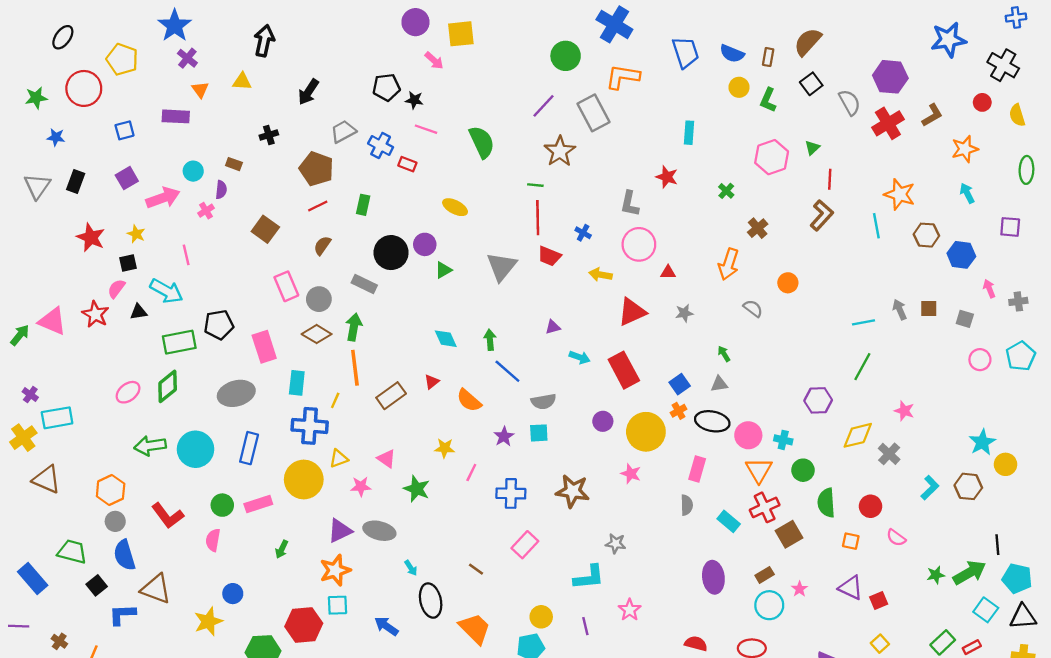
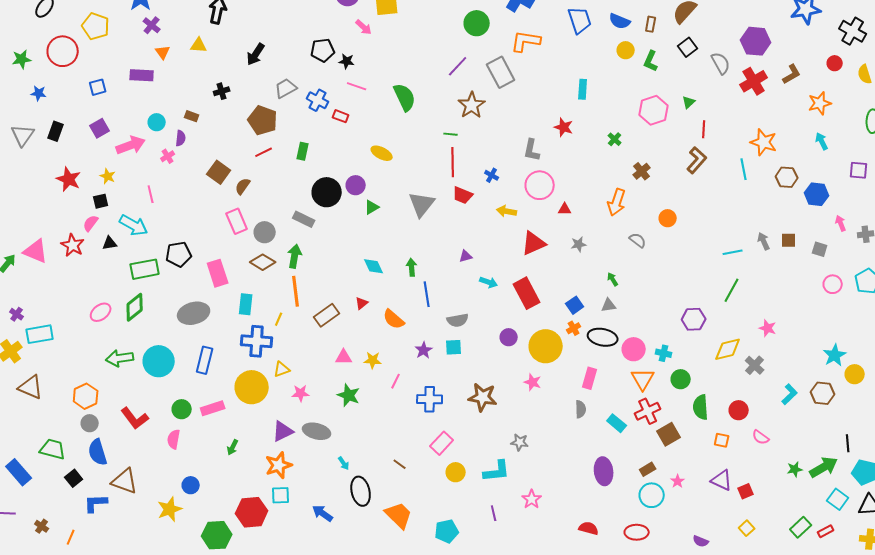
brown semicircle: (322, 246) -> (243, 186), moved
blue line: (507, 371) -> (427, 294), turned 40
pink triangle: (386, 459) -> (344, 357), moved, turned -36
yellow circle: (541, 617) -> (456, 472), moved

